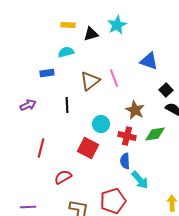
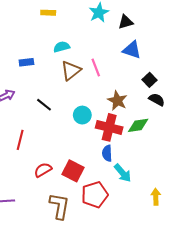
black triangle: (91, 34) -> (126, 22), moved
cyan semicircle: (66, 52) -> (62, 47), moved
black line: (67, 105) -> (44, 105), moved, turned -49
red cross: (127, 136) -> (109, 127), size x1.4
red square: (88, 148) -> (73, 171), moved

